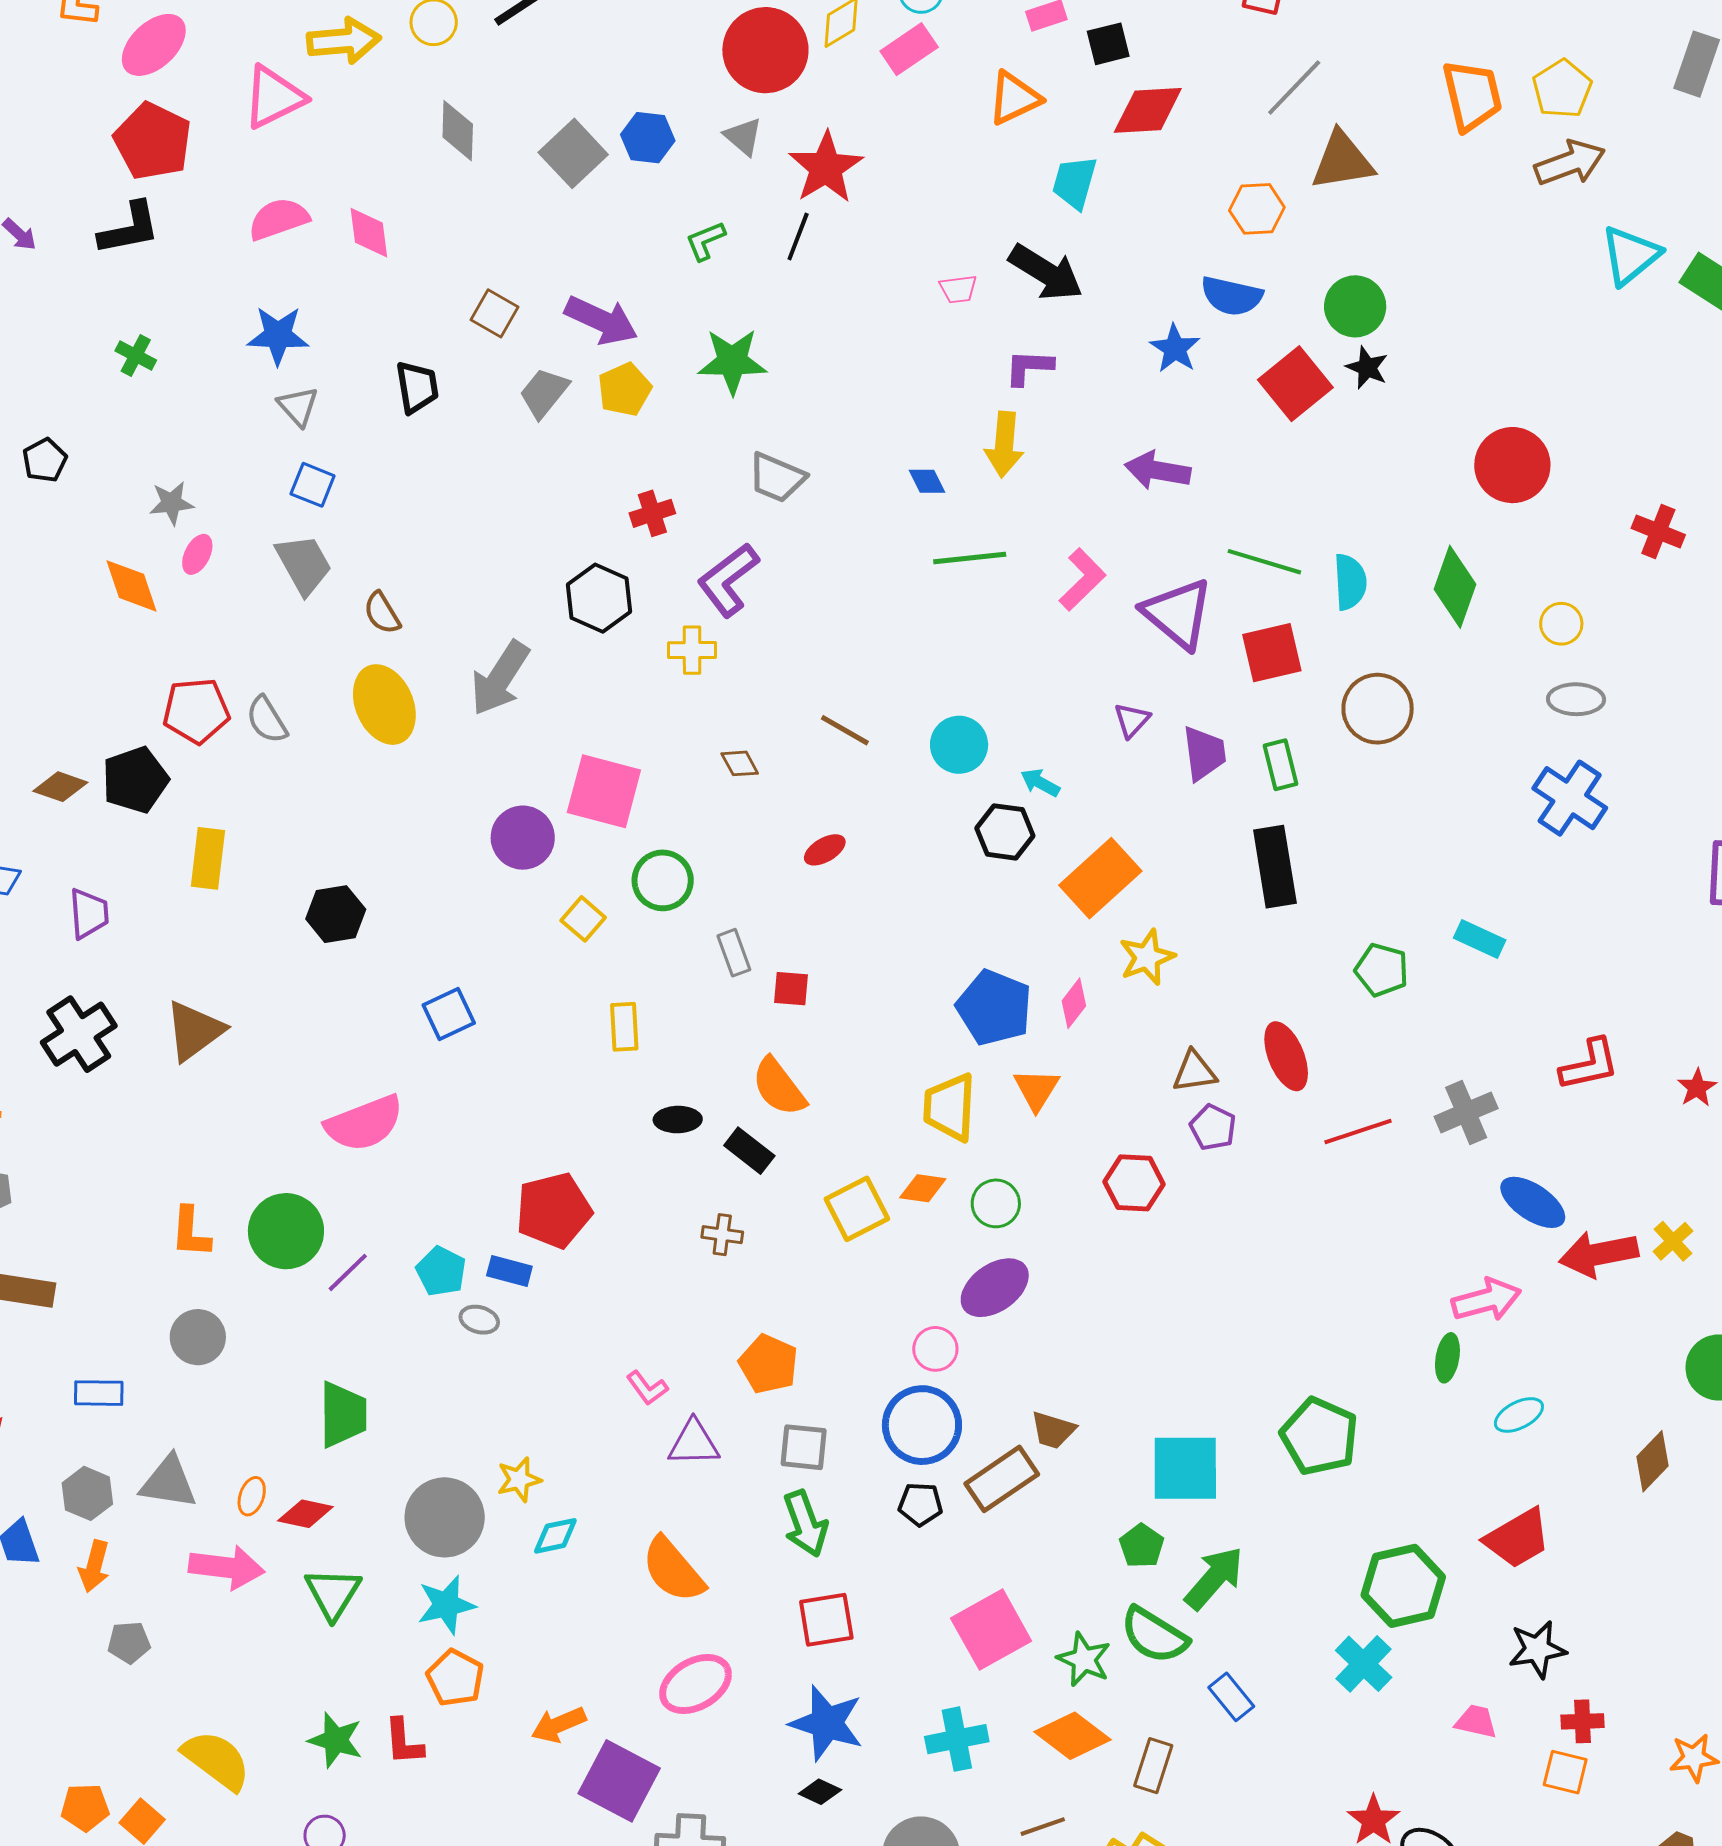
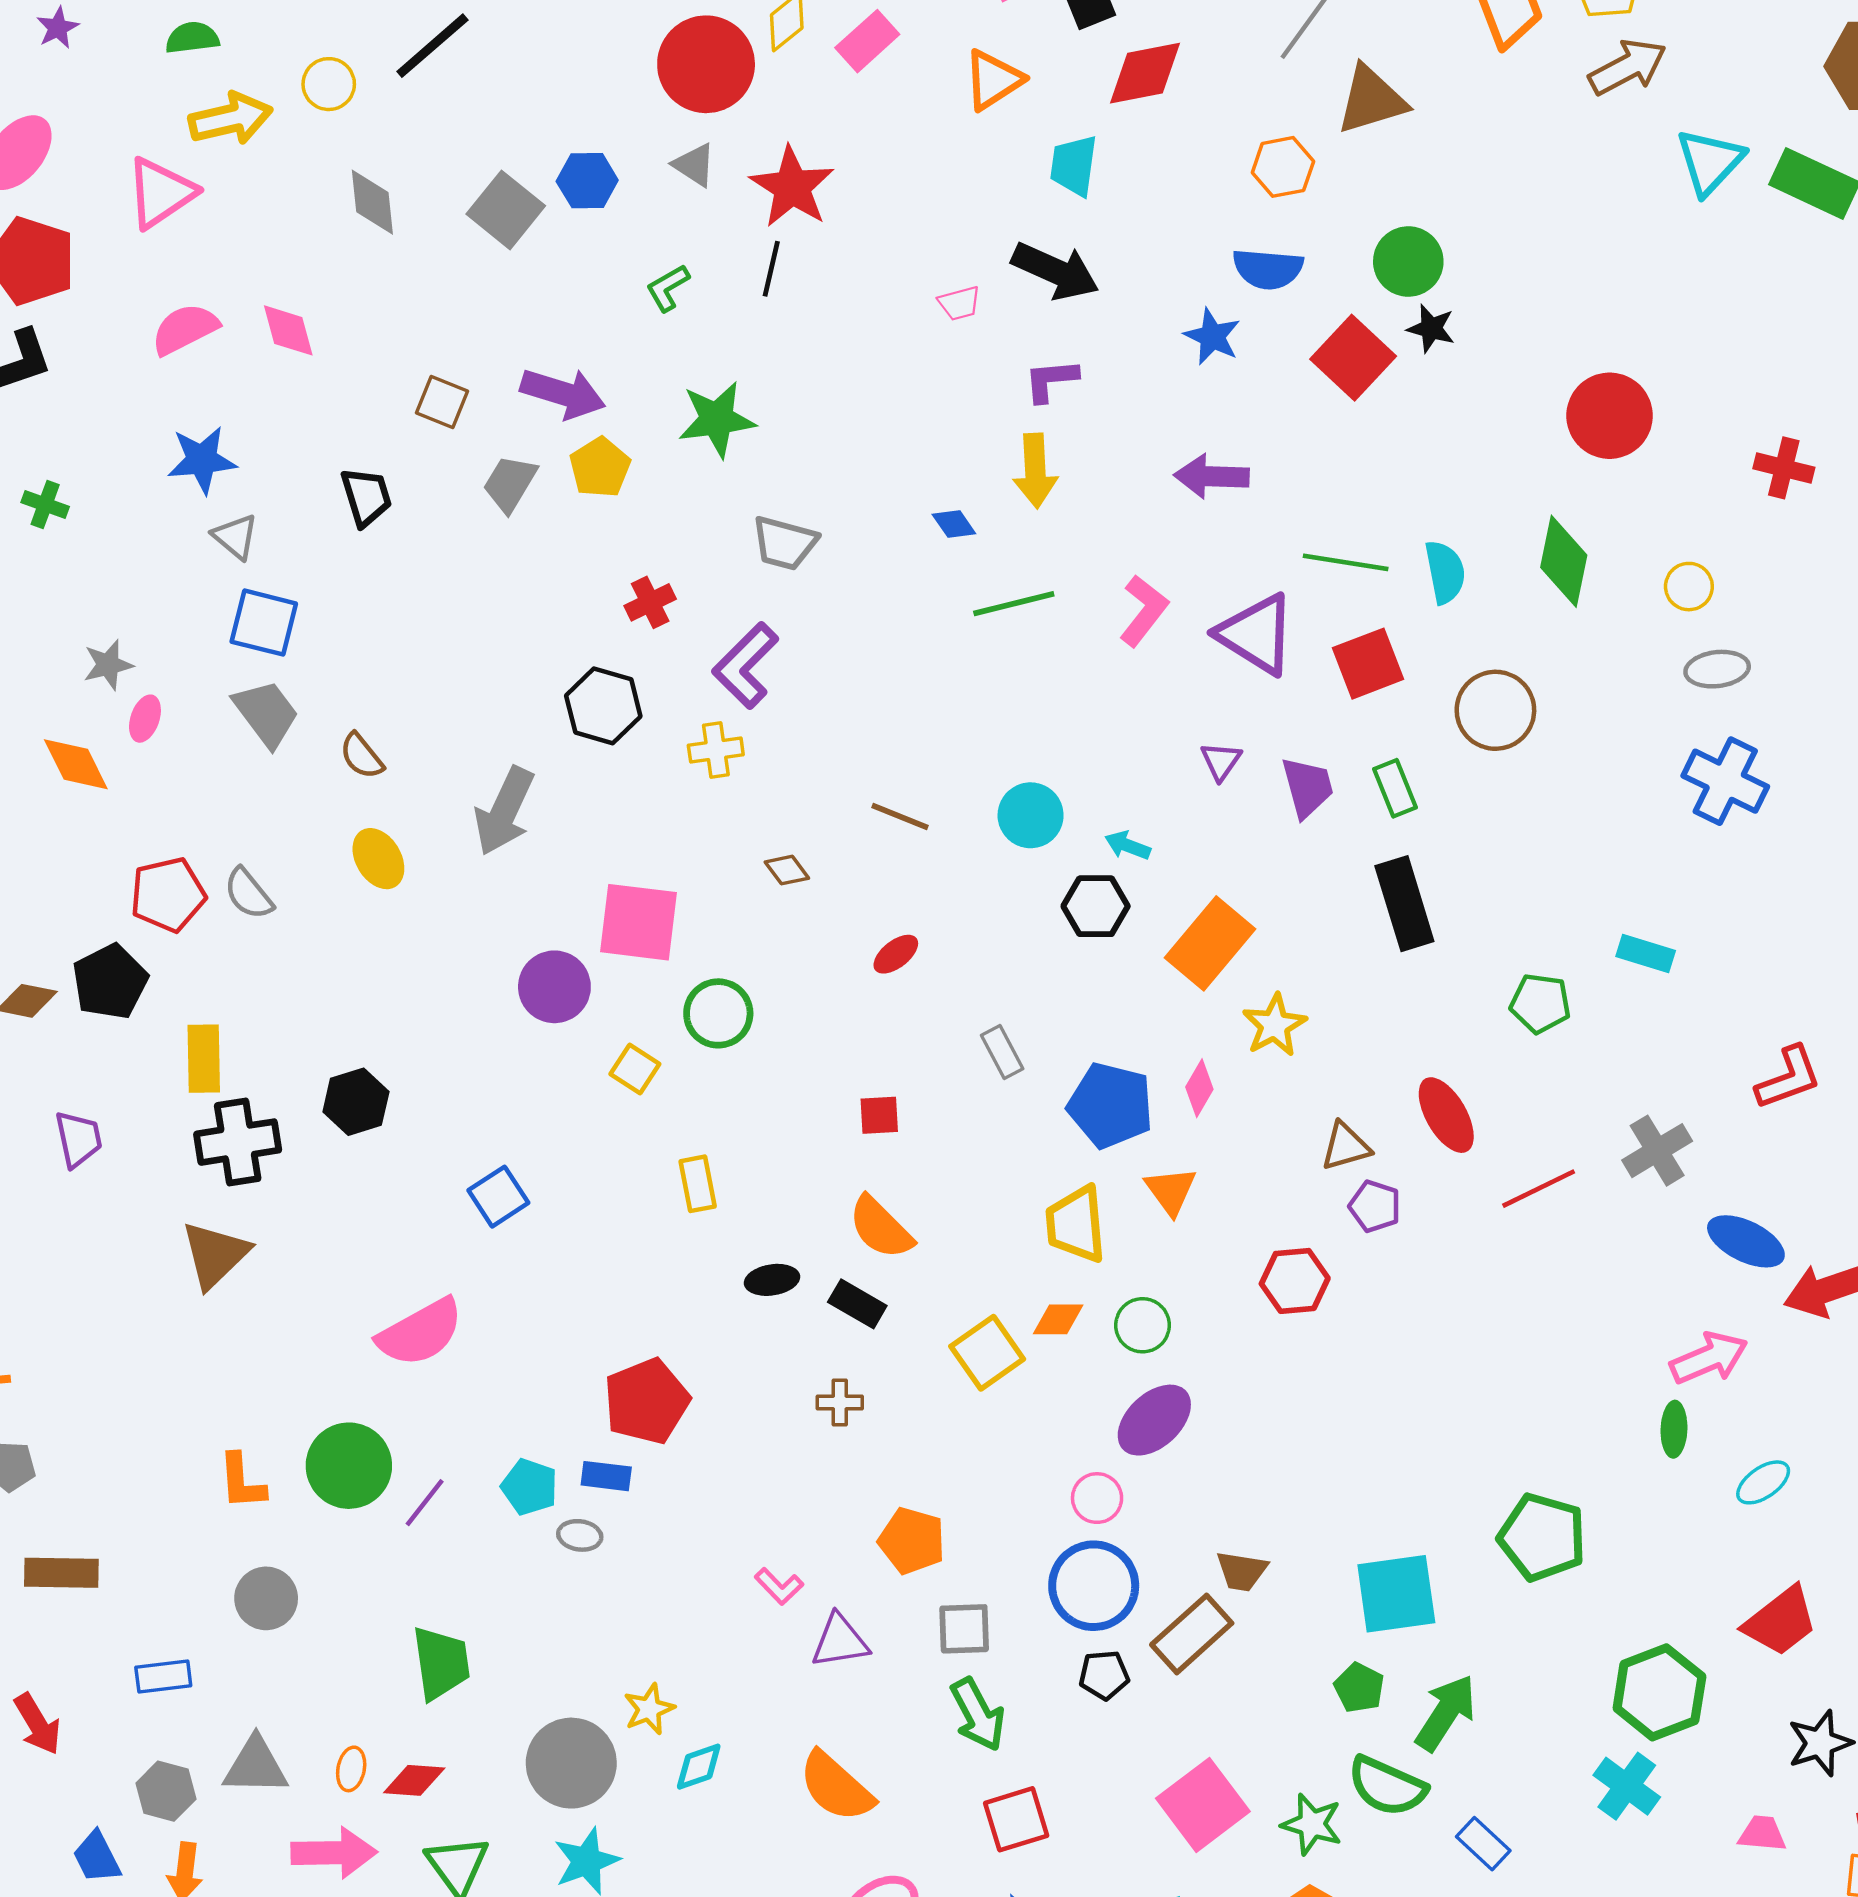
blue square: (313, 485) -> (264, 623), size x1.4
yellow ellipse: (384, 705) -> (378, 859), size x0.7
gray rectangle: (734, 953) -> (1002, 1052), moved
black cross: (79, 1034) -> (238, 1142), moved, turned 32

